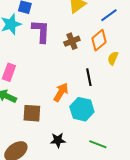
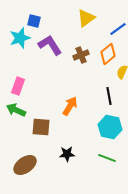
purple L-shape: (41, 31) -> (50, 45), turned -35
black line: (89, 77) -> (109, 96), moved
cyan hexagon: (82, 109) -> (110, 127), moved

